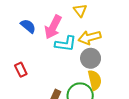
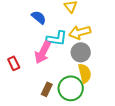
blue semicircle: (28, 26) -> (39, 17), moved
pink arrow: (53, 27) -> (43, 52), moved

